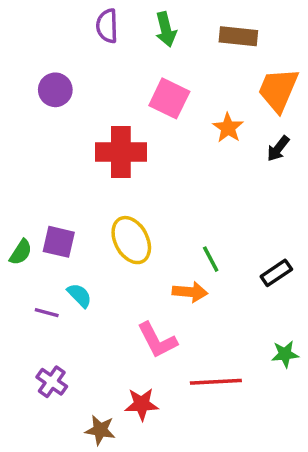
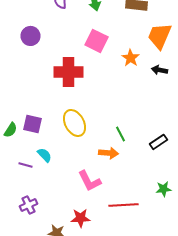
black arrow: (278, 149) -> (160, 70), turned 63
purple cross: (52, 382) -> (28, 205), turned 30

